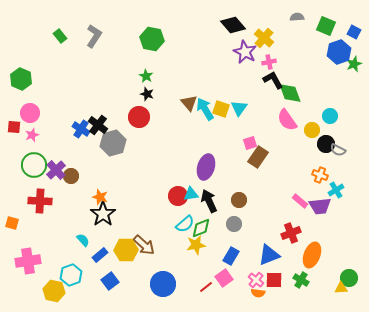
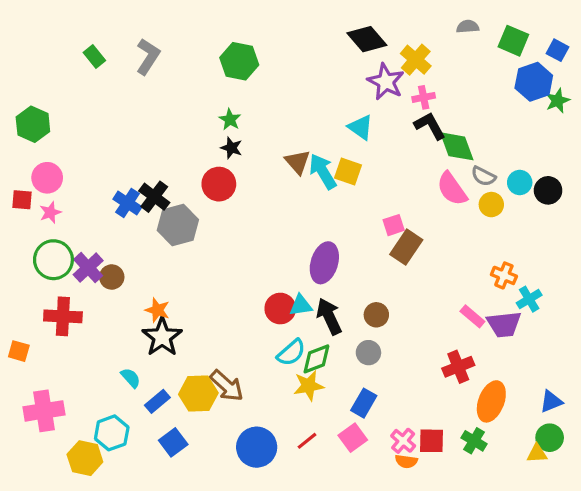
cyan triangle: (239, 108) -> (361, 127), moved, turned -30
black circle: (326, 144) -> (548, 190), moved
gray semicircle: (338, 150) -> (483, 176), moved
blue triangle: (269, 255) -> (551, 401), moved, size x0.7
red line: (206, 287) -> (307, 441), moved

